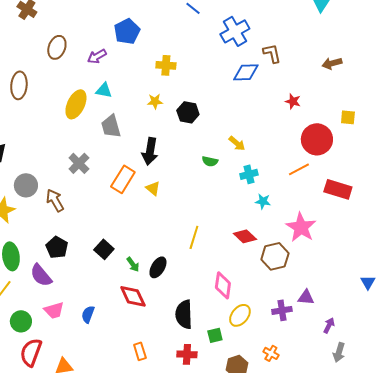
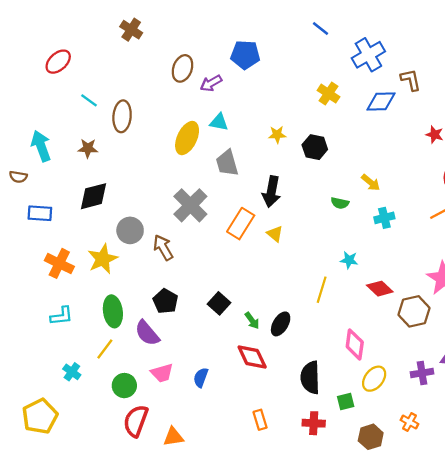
blue pentagon: (127, 31) -> (245, 55), turned 30
brown ellipse: (57, 47) -> (182, 68), moved
yellow cross: (166, 65) -> (328, 94), moved, turned 30
gray cross: (79, 163) -> (190, 205), size x1.4
cyan star: (263, 201) -> (349, 260), moved

